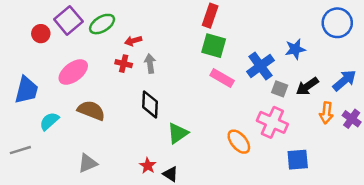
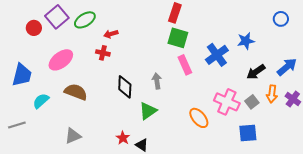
blue circle: (337, 23) -> (281, 19), size x0.6
gray arrow: (150, 64) -> (157, 81), moved
pink rectangle: (222, 78) -> (185, 65), turned 36
gray square: (280, 89) -> (252, 102), moved, turned 32

